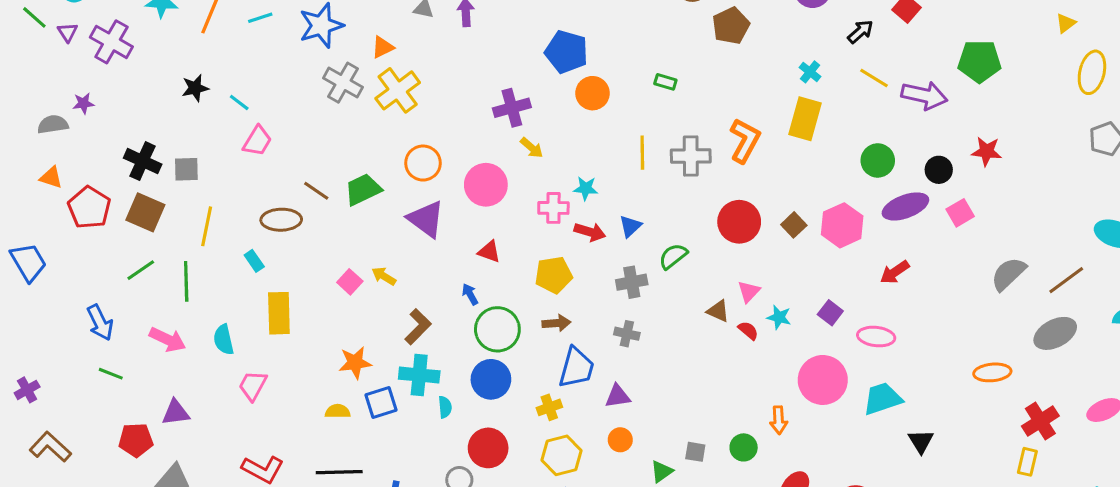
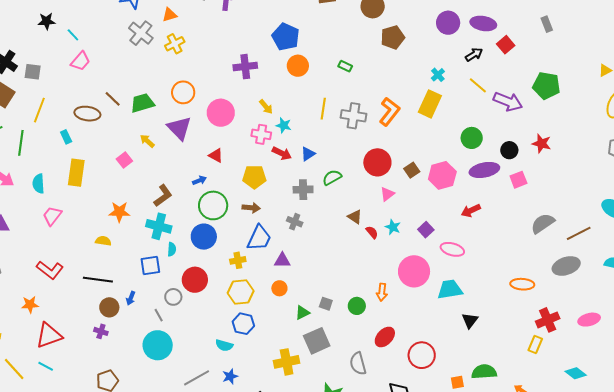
yellow cross: (398, 90) -> (175, 44), size x0.7
yellow arrow: (532, 148) -> (266, 107), moved
yellow arrow: (384, 276) -> (147, 141), moved
pink triangle: (749, 292) -> (387, 194), moved
blue arrow: (470, 294) -> (199, 180), turned 88
blue square: (381, 402) -> (150, 266), moved

